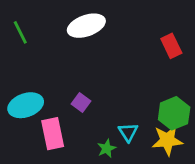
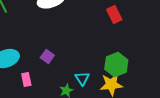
pink rectangle: (53, 134) -> (26, 80), size x0.6

